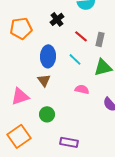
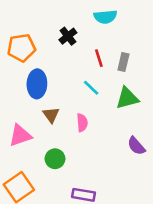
red line: (81, 36) -> (99, 58), turned 32
blue ellipse: (48, 56) -> (37, 84), moved
pink semicircle: (82, 89) -> (82, 123), moved, turned 72

